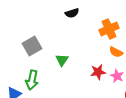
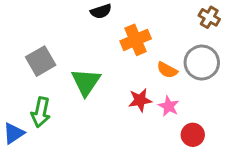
orange cross: (109, 29) -> (136, 40), moved
green triangle: (62, 60) -> (86, 82), size x1.5

